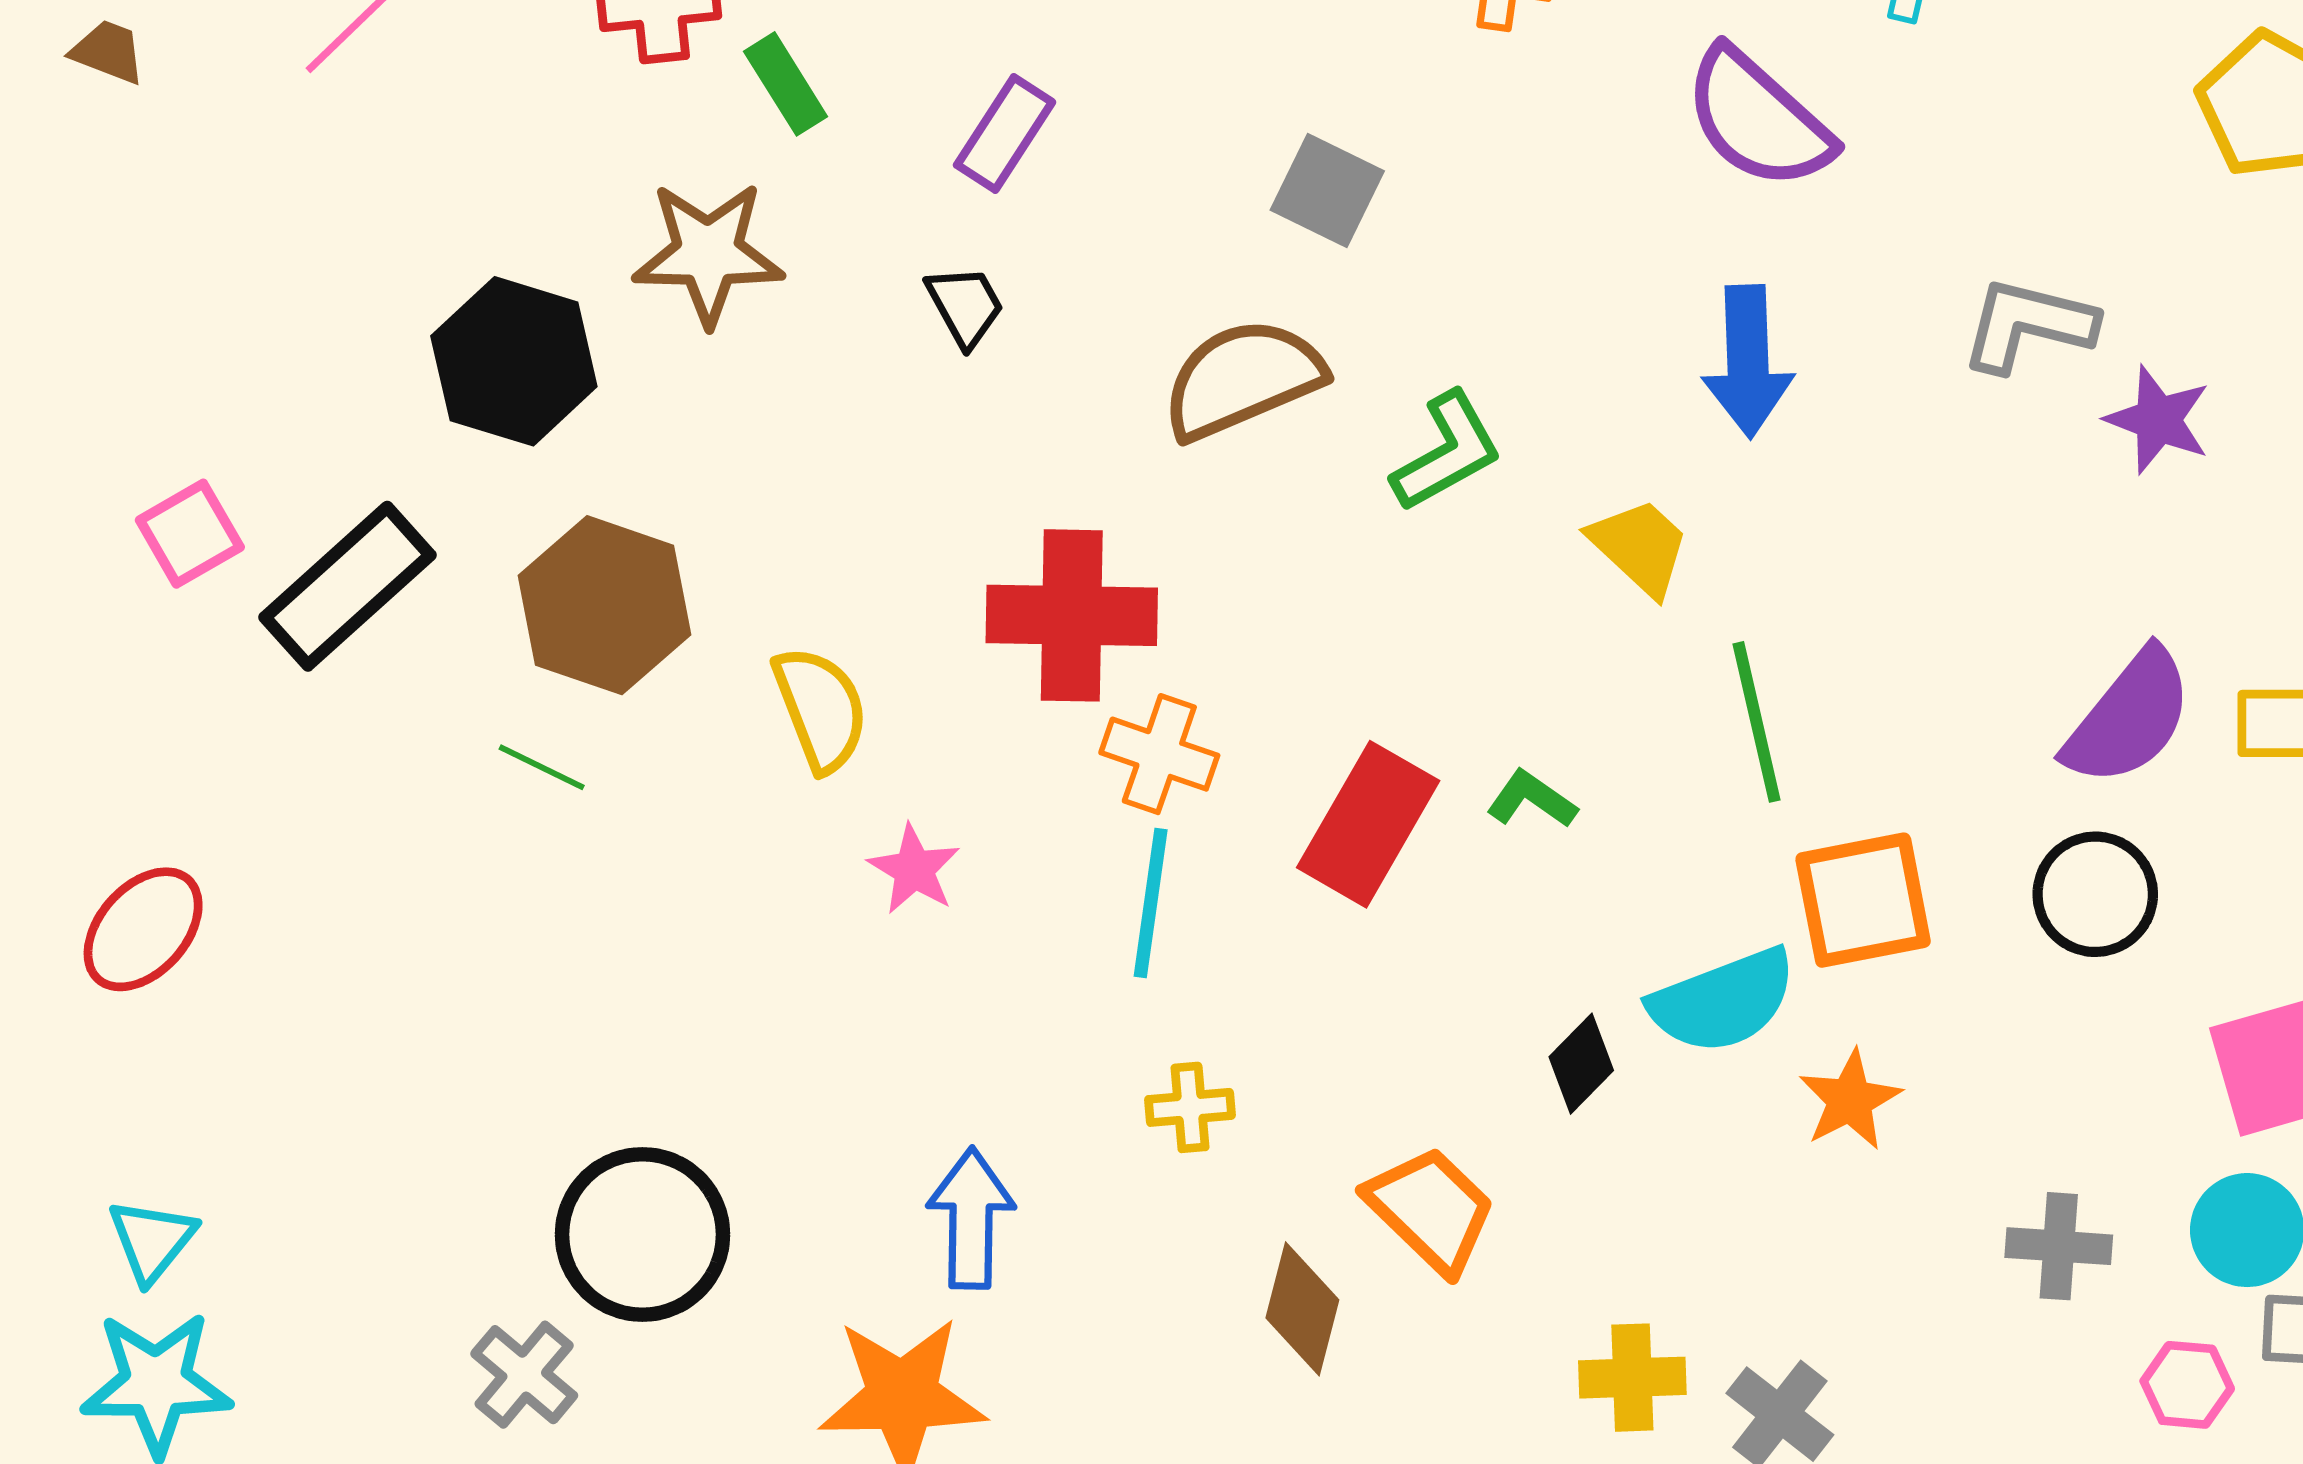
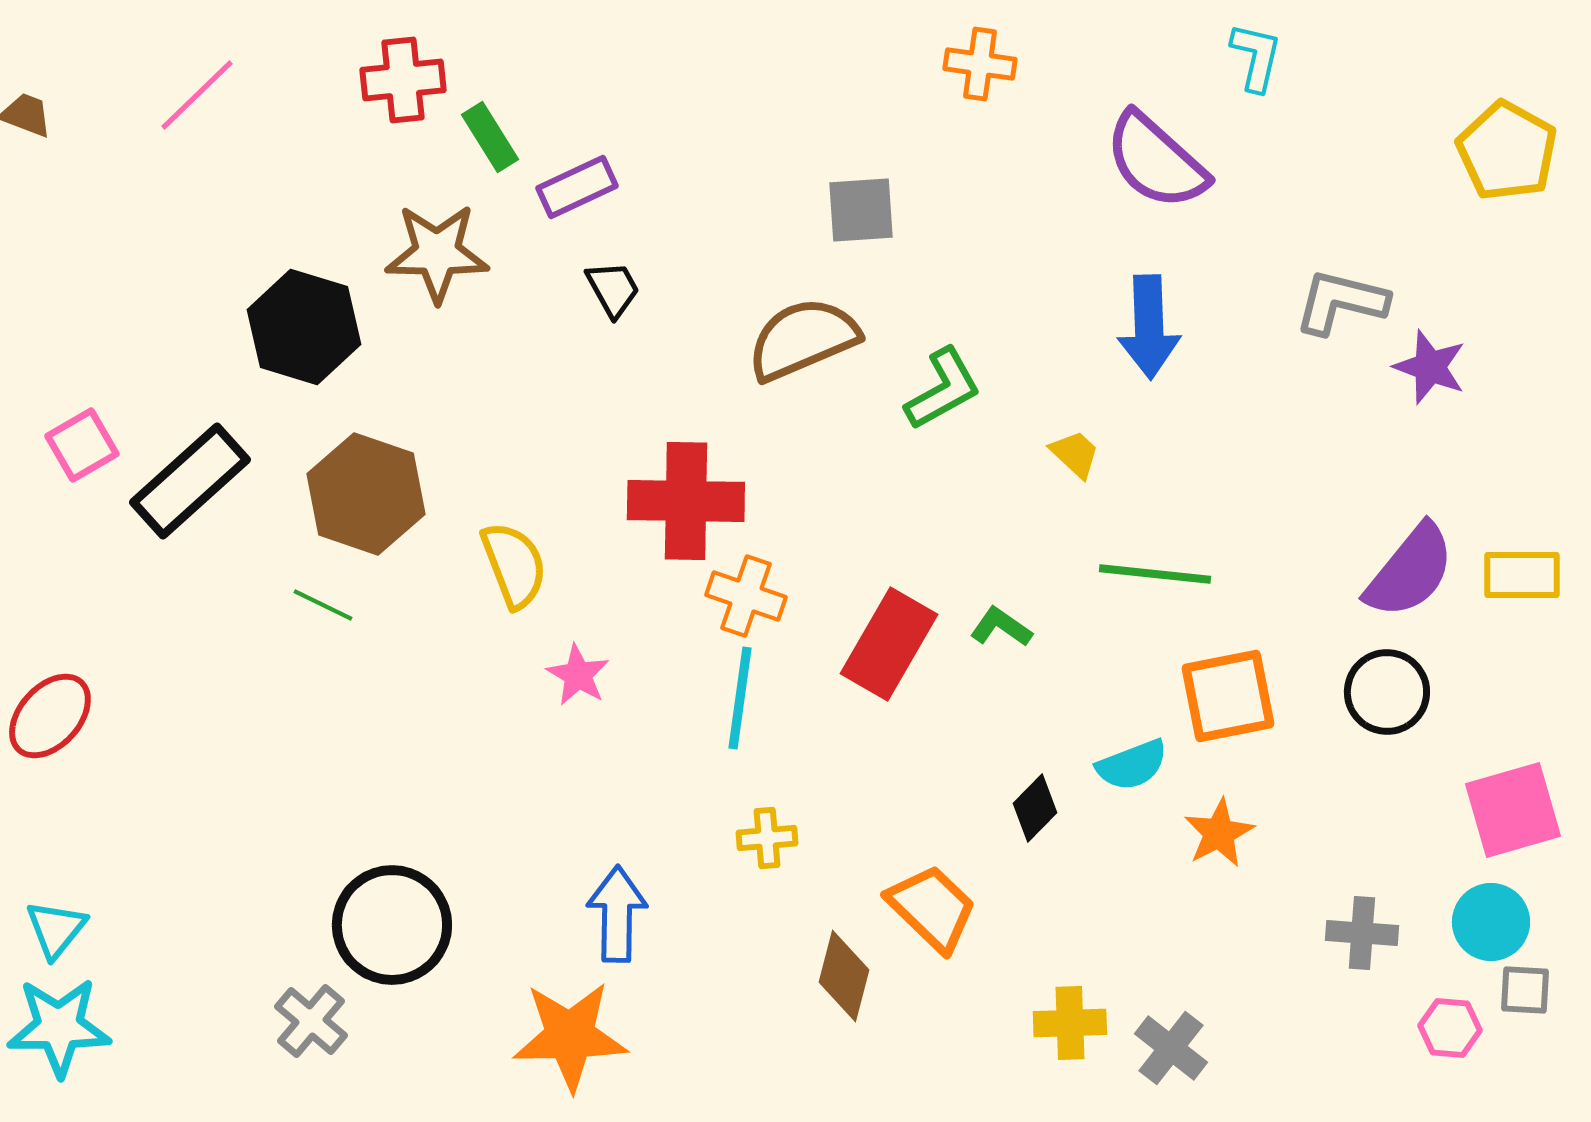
purple rectangle: (1005, 134) -> (577, 187), moved, turned 32
gray square: (1327, 190) -> (861, 210), turned -30
yellow trapezoid: (1640, 547) -> (1075, 454), size x0.7
green line: (1757, 722) -> (1155, 574), turned -71
cyan semicircle: (1723, 1001) -> (1132, 765), size x0.7

